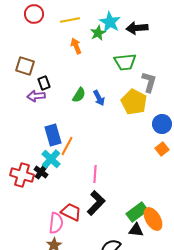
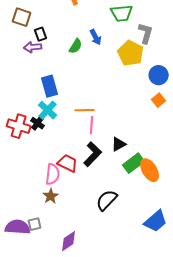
blue arrow: (99, 98) -> (96, 37), moved
orange line: (67, 146) -> (85, 110), moved, turned 60
black triangle: (136, 230) -> (119, 144), moved, turned -35

